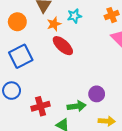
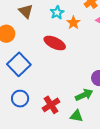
orange star: (54, 24) -> (73, 23), moved

